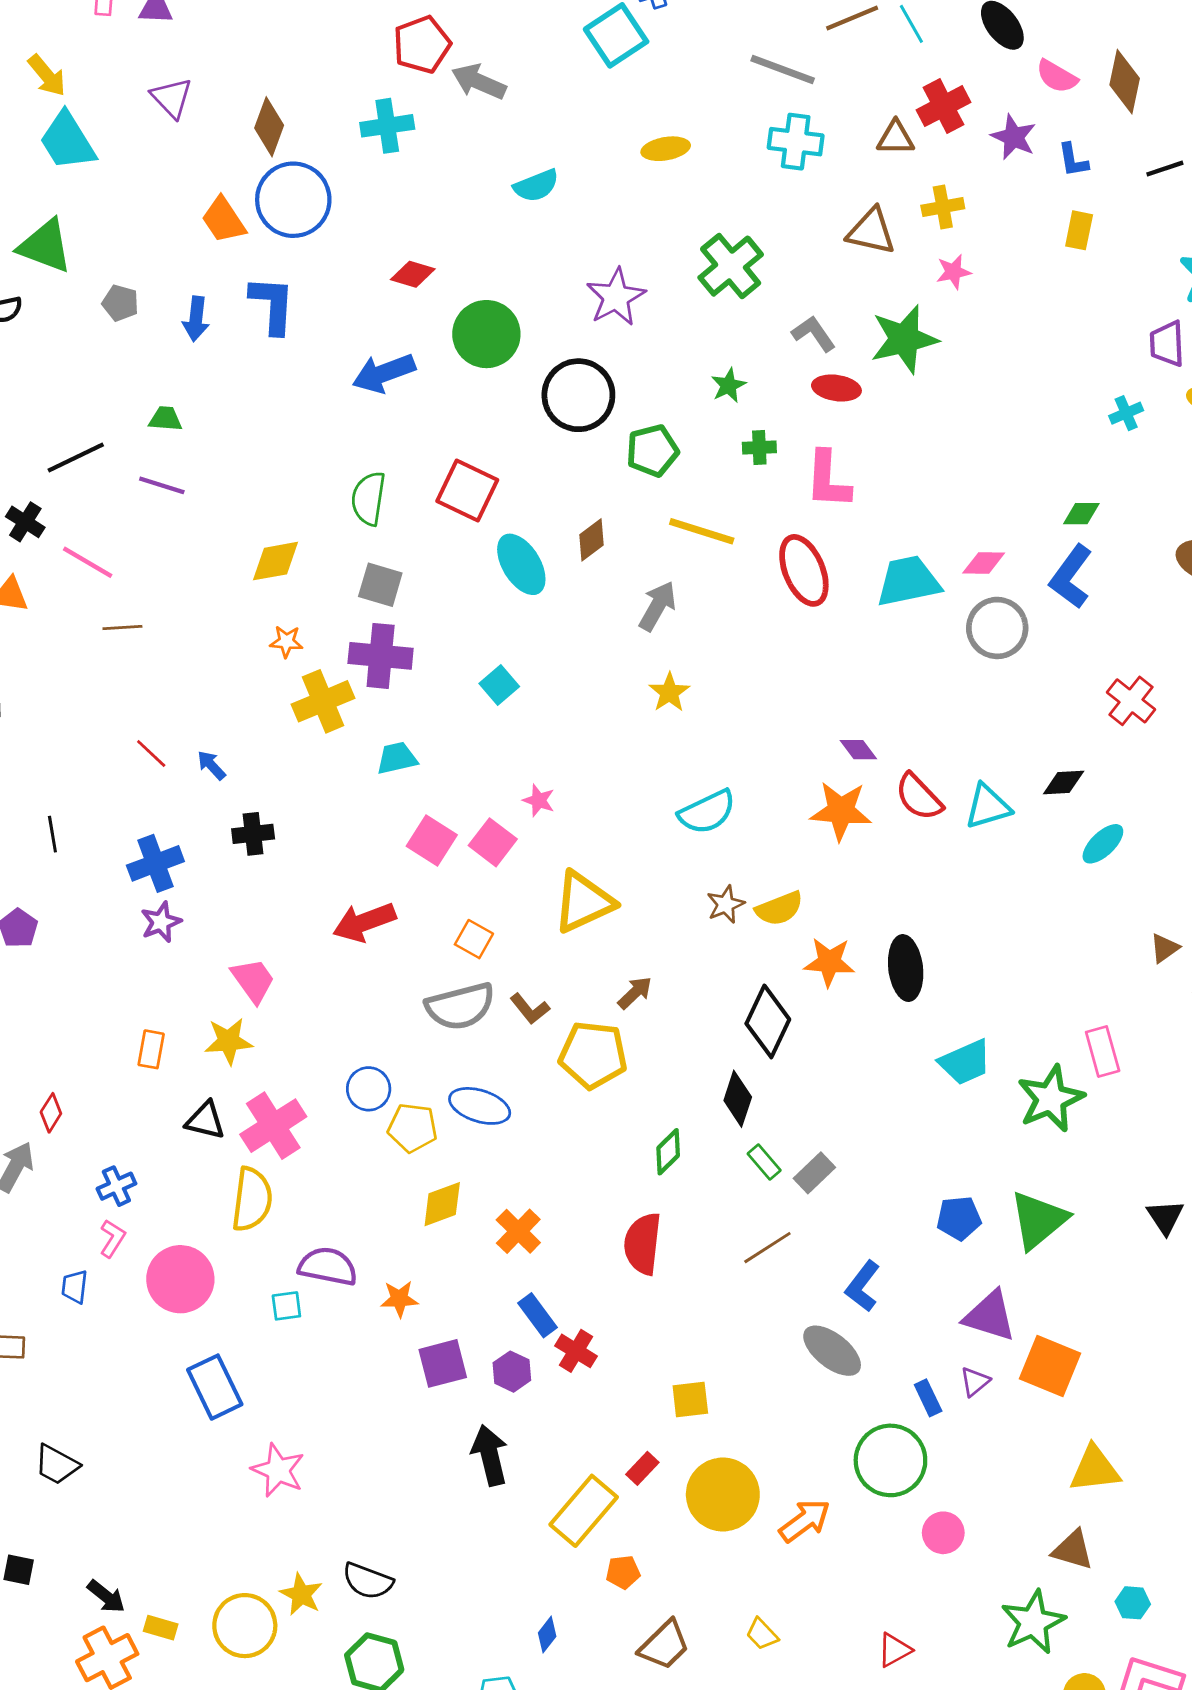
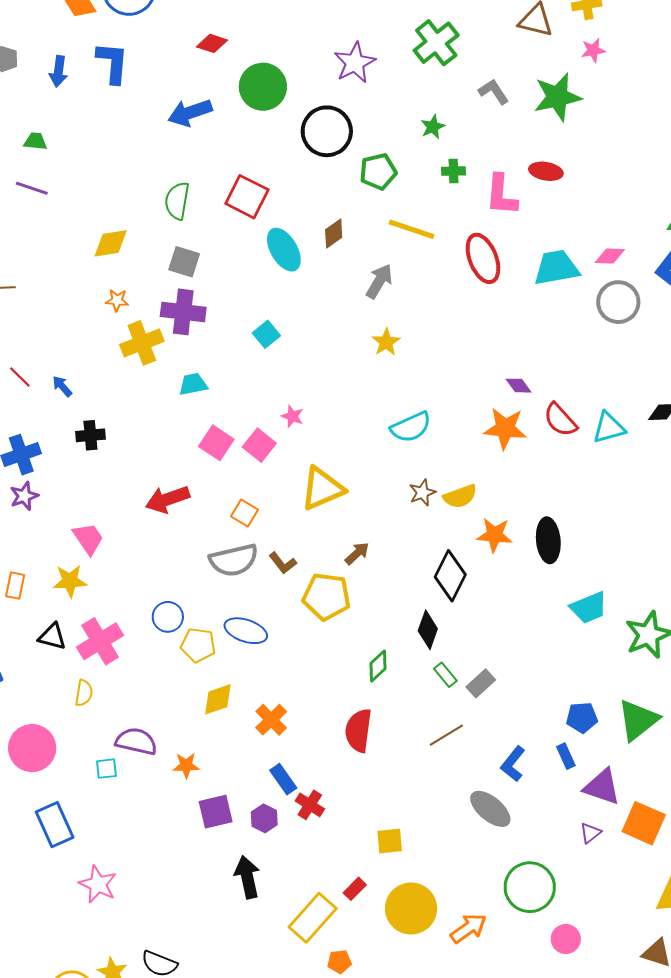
red ellipse: (836, 388) -> (546, 171), moved
yellow semicircle: (252, 1199) -> (84, 693), size x0.6
blue rectangle: (928, 1398) -> (566, 756), moved

